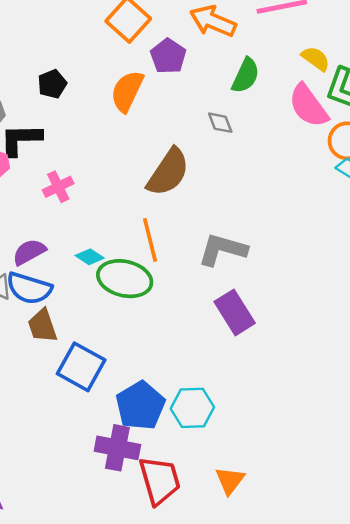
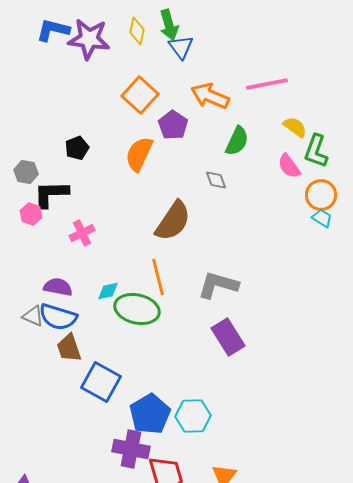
pink semicircle: (308, 106) -> (289, 166), size x0.7
purple semicircle: (29, 252) -> (58, 287), turned 40
cyan diamond: (90, 257) -> (108, 291), turned -45

